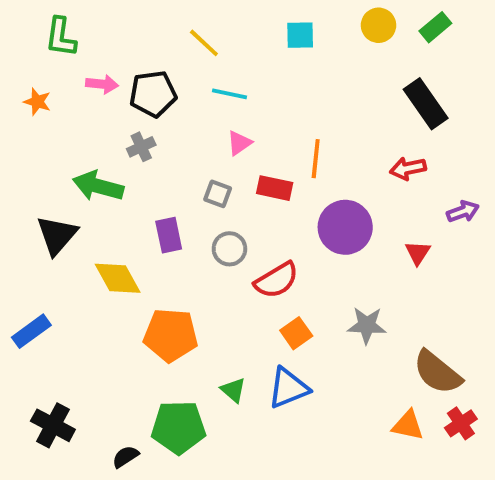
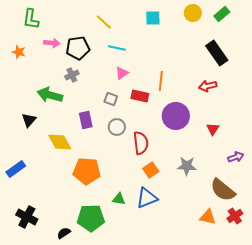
purple arrow: (463, 212) -> (236, 157), moved
black triangle: (57, 235) -> (29, 120), size x0.7
red semicircle: (277, 280) -> (141, 143), turned -65
green triangle: (233, 390) -> (119, 199), turned -32

